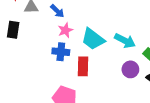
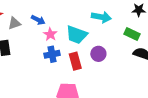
cyan arrow: (125, 41) -> (101, 17), moved
purple circle: (130, 69) -> (98, 54), moved

